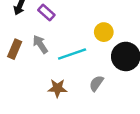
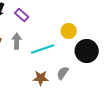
gray arrow: (40, 44) -> (17, 41), turned 35
brown star: (57, 88) -> (41, 78), moved

